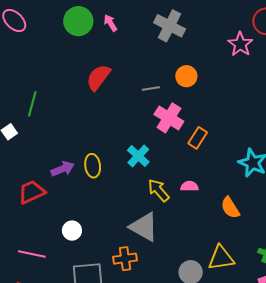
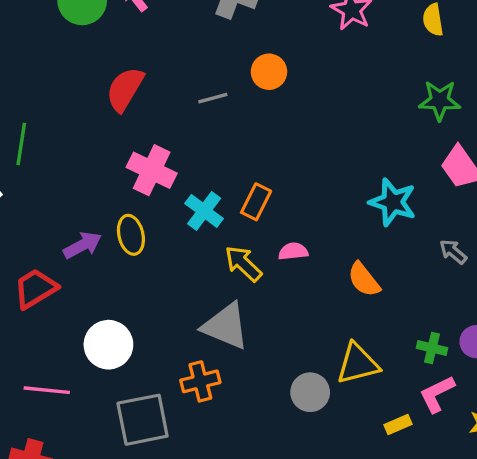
pink cross: (169, 118) -> (152, 170), moved
orange rectangle: (198, 138) -> (256, 202), moved
white circle: (72, 231) -> (108, 345), size x1.5

